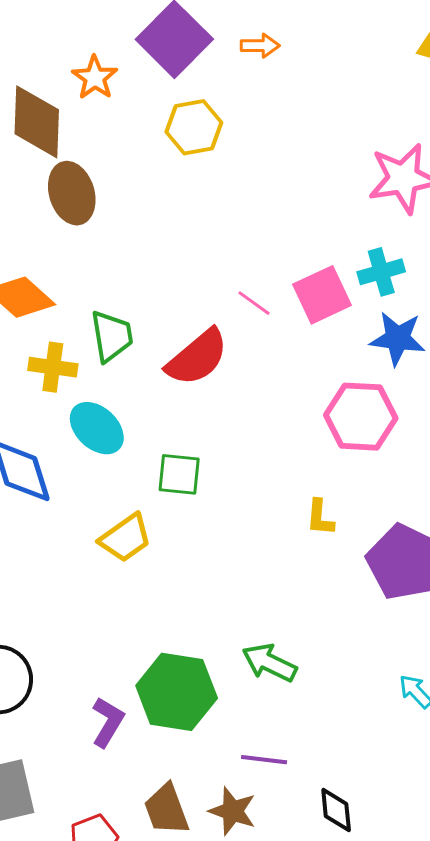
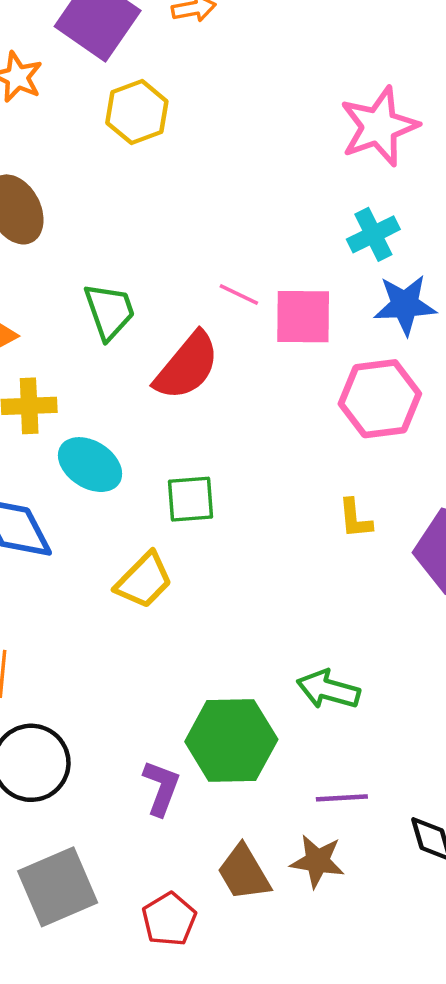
pink square: (322, 295) -> (303, 317), moved, turned 36
green trapezoid: (112, 336) -> (109, 311), moved

